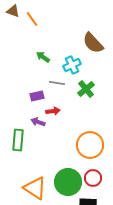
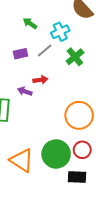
gray line: (57, 83) -> (45, 51), turned -49
purple rectangle: (37, 96) -> (21, 54), moved

